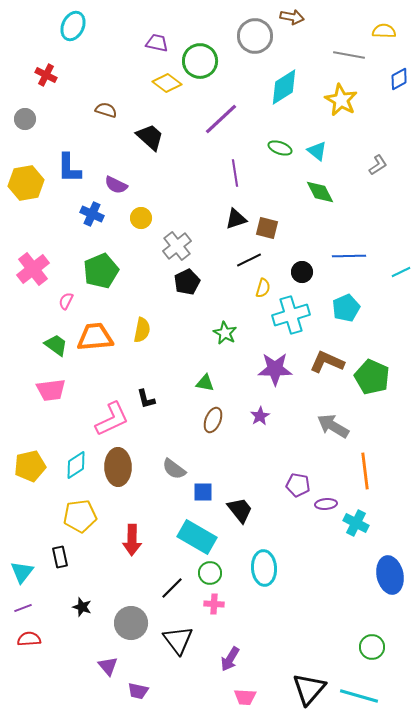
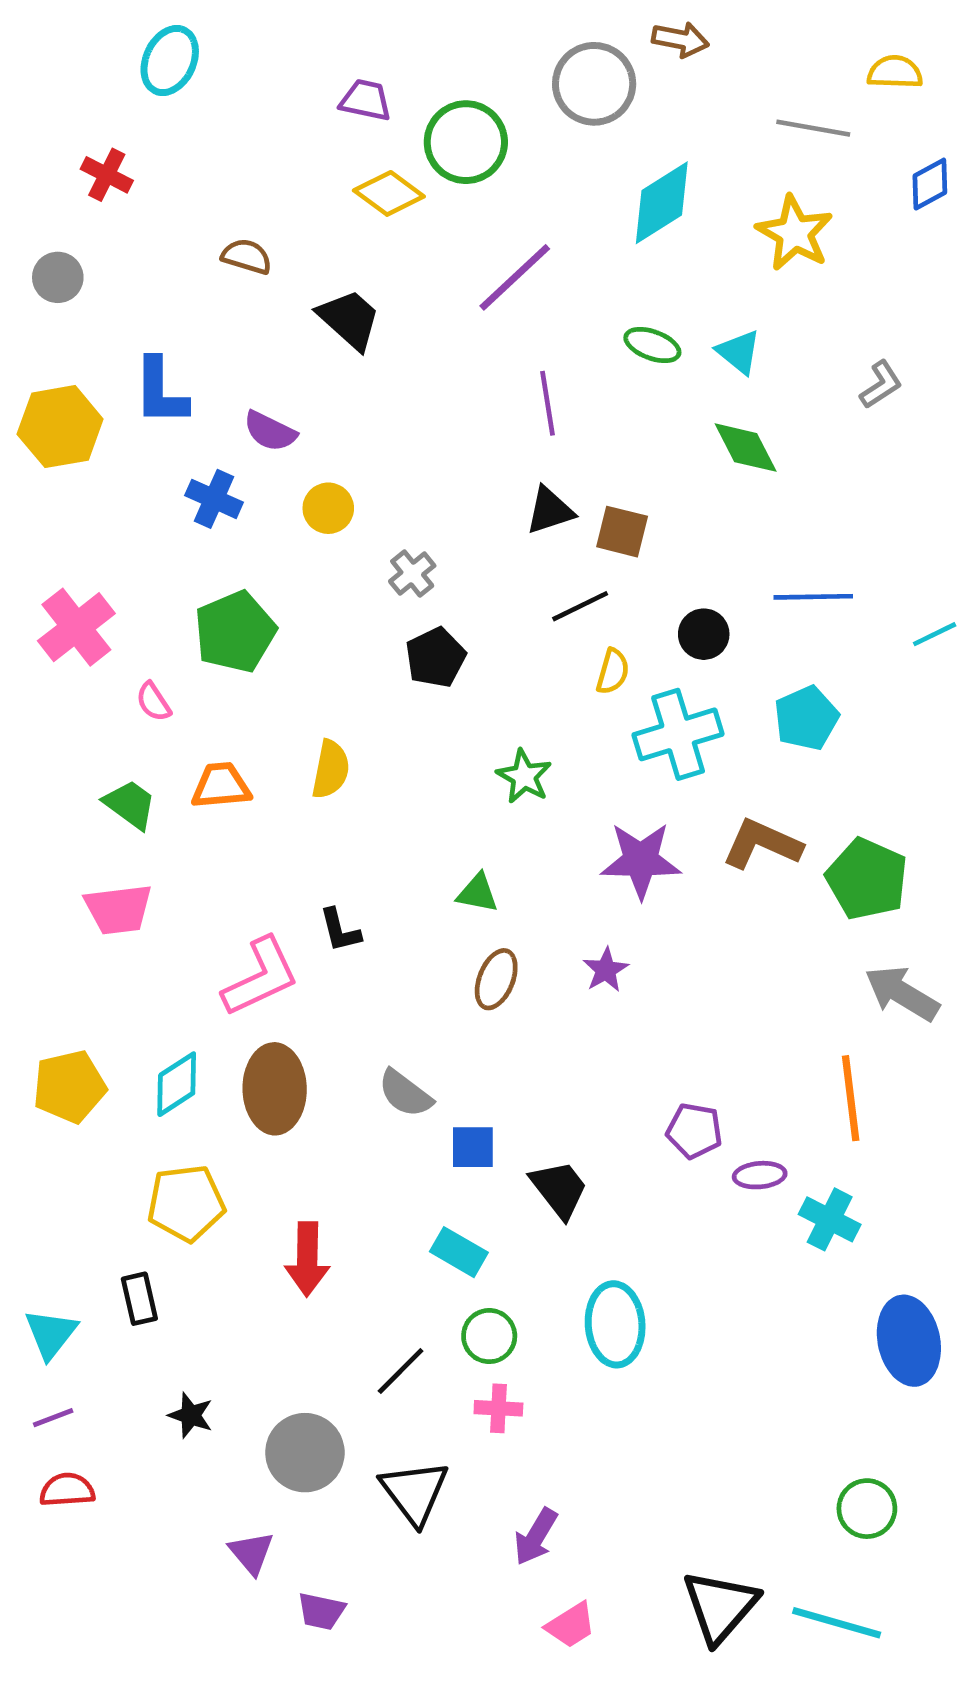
gray cross: (177, 246) -> (412, 574), size x0.7
pink semicircle: (66, 301) -> (153, 702), turned -60
orange trapezoid: (95, 337) -> (221, 786), size x0.7
gray arrow: (333, 426) -> (902, 993), moved
cyan rectangle: (197, 537) -> (459, 1252), size x0.6
pink trapezoid: (245, 697) -> (571, 1625), turned -35

